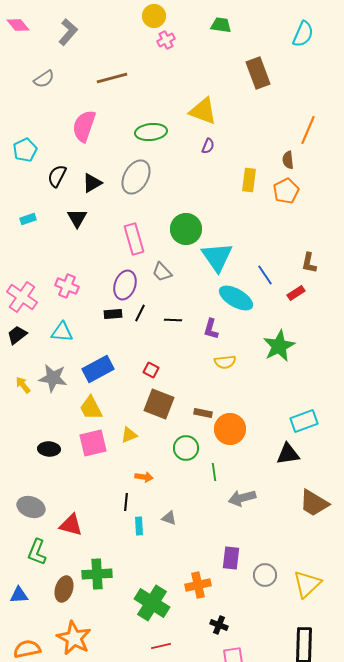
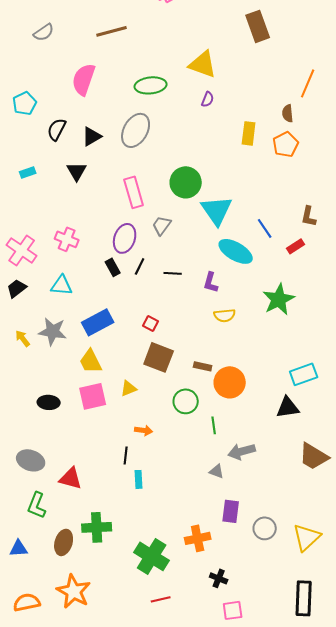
gray trapezoid: (162, 272) -> (162, 225), turned 80
black rectangle: (113, 314) -> (113, 267), turned 66
gray triangle: (169, 518) -> (217, 471), moved

